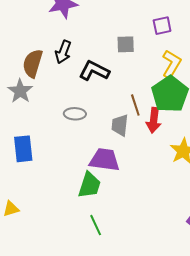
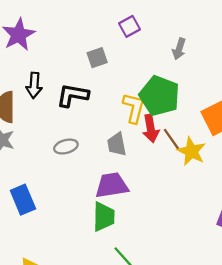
yellow L-shape: (172, 64) -> (134, 108), moved
brown line: (135, 105) -> (171, 139), moved

